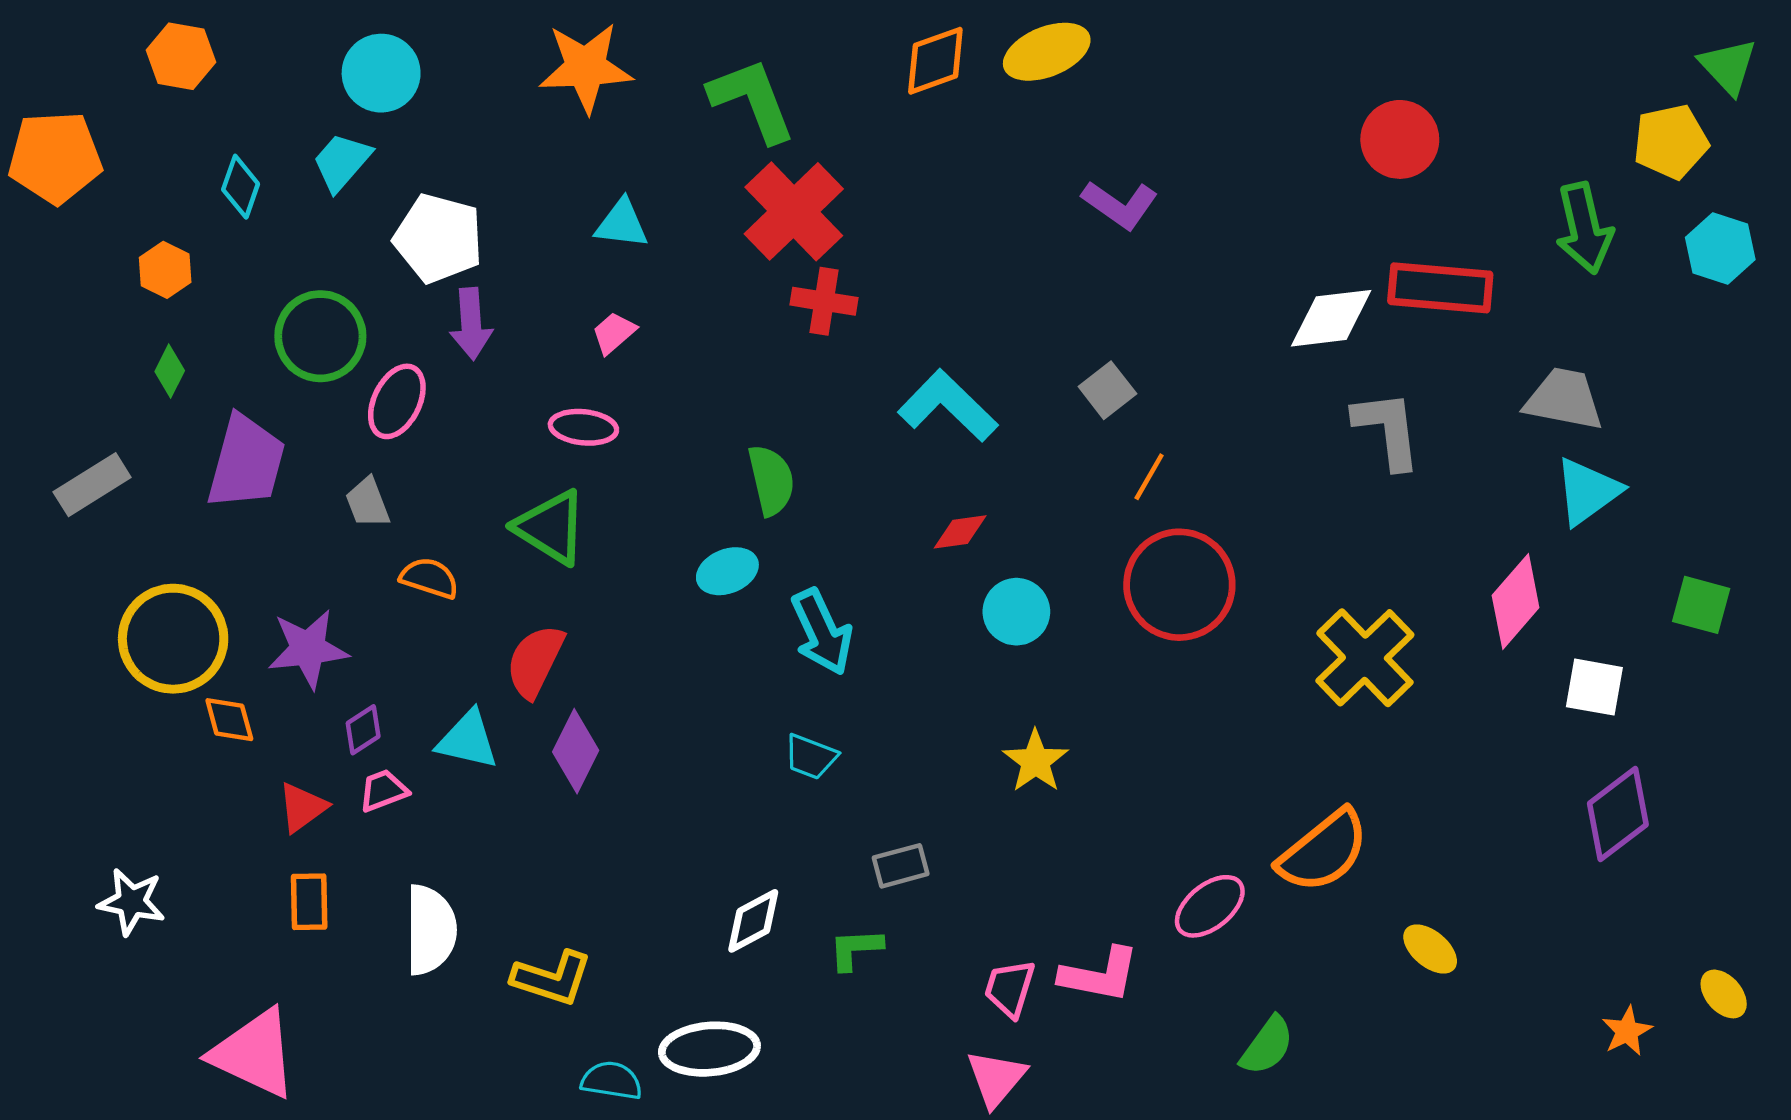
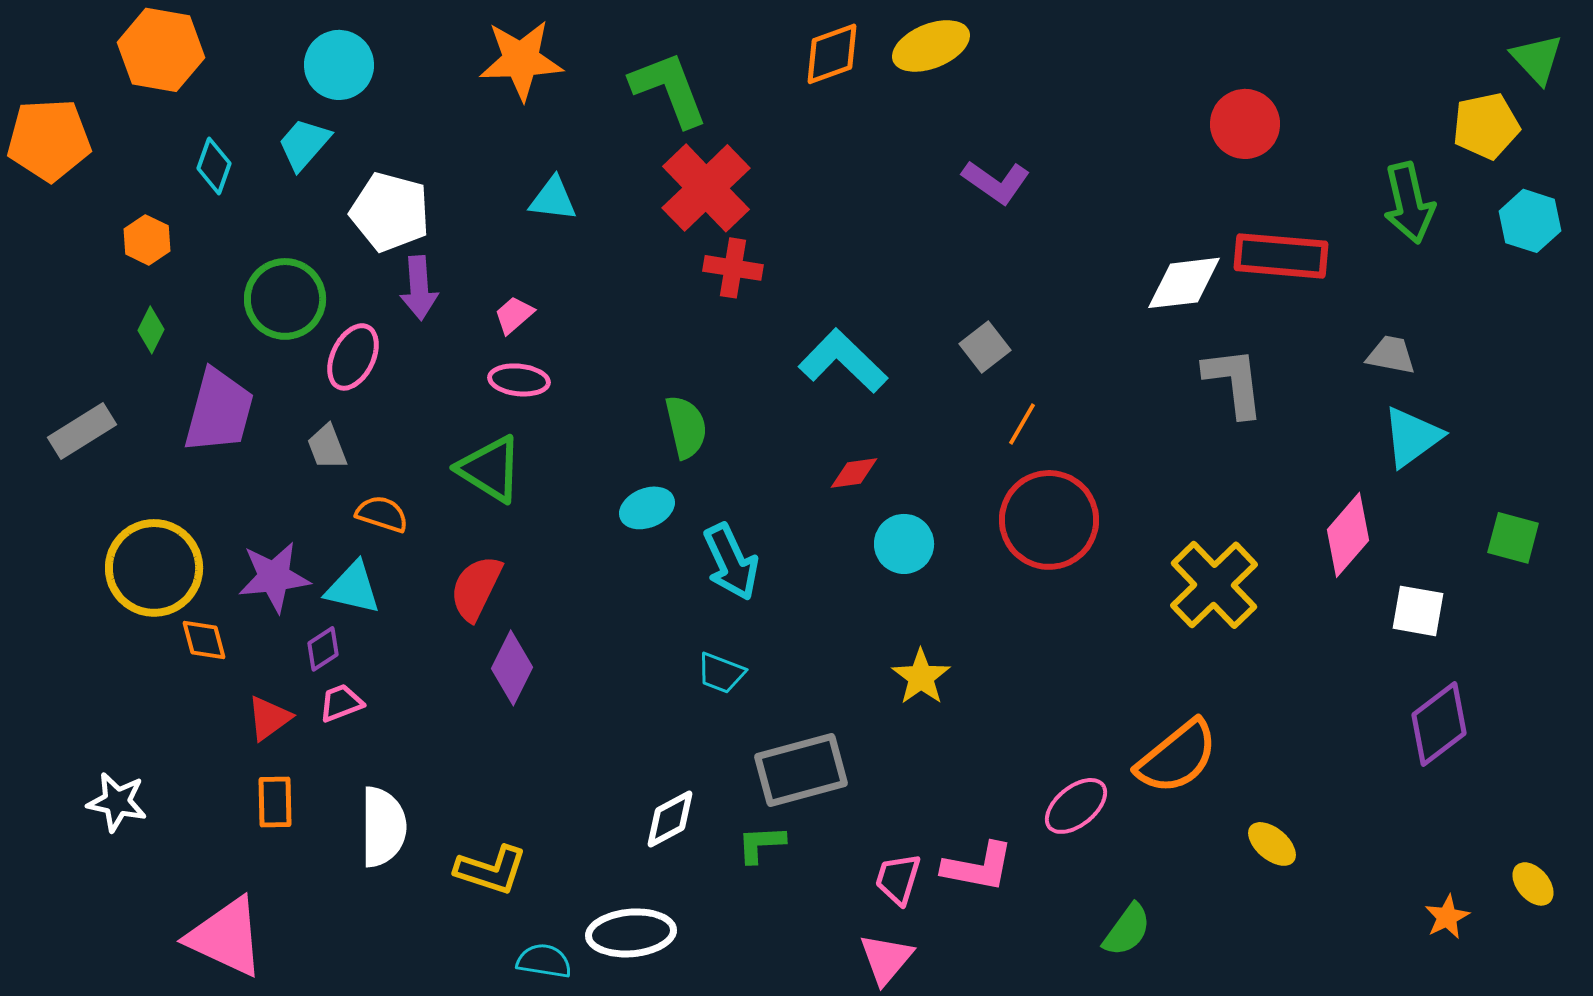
orange hexagon: (181, 56) -> (161, 50), size x1.4
pink trapezoid: (614, 333) -> (514, 315), moved
gray trapezoid: (1564, 399) -> (1391, 355), size x0.7
cyan triangle: (468, 740) -> (353, 588), moved
gray rectangle: (901, 866) -> (801, 770), size x1.8

